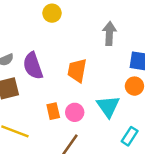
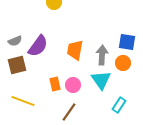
gray arrow: (109, 33) -> (102, 55), moved
purple semicircle: (33, 66) -> (38, 46), turned -125

